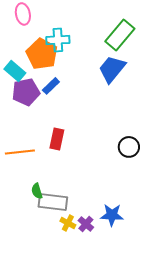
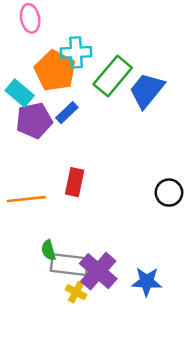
green rectangle: (120, 35) -> (113, 76), moved
yellow cross: (68, 223) -> (76, 292), moved
purple cross: (86, 224) -> (98, 271), moved, size x1.8

